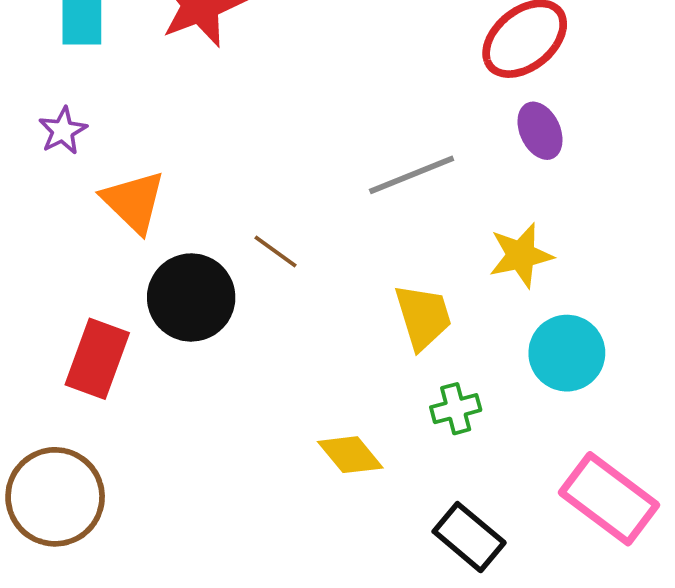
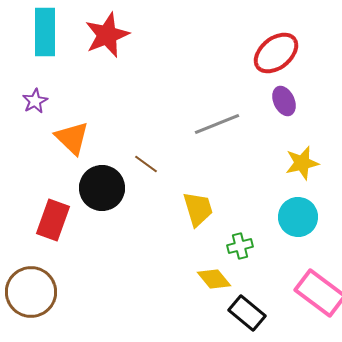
yellow star: (521, 255) -> (302, 163), moved
yellow trapezoid: (423, 317) -> (198, 209), moved
yellow diamond: (350, 455) -> (214, 279), moved

